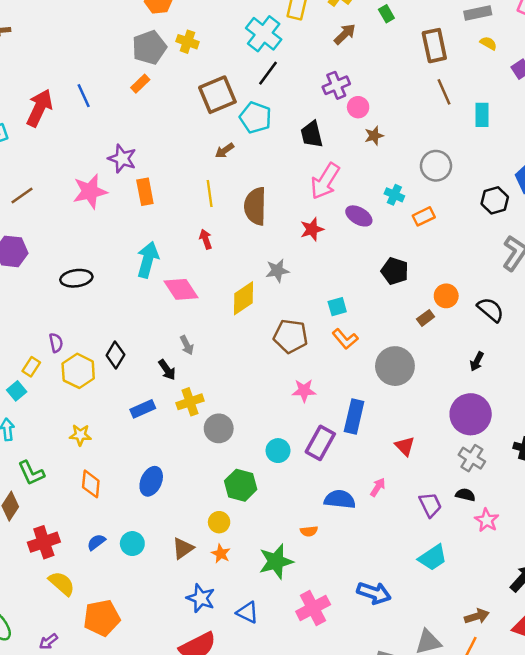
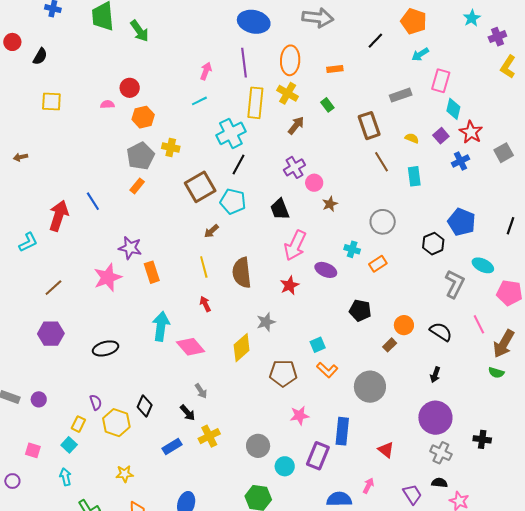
cyan cross: (264, 34) -> (231, 133), turned 32
yellow semicircle: (488, 43) -> (412, 138), moved
gray circle: (219, 428) -> (258, 446), moved

